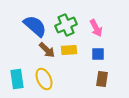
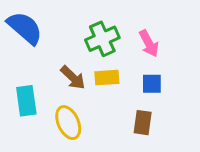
blue semicircle: (35, 26) -> (25, 28), moved
cyan rectangle: (17, 79) -> (26, 101), moved
brown rectangle: (102, 79) -> (143, 123), moved

